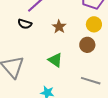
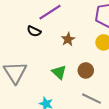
brown circle: (87, 45) -> (86, 70), moved

